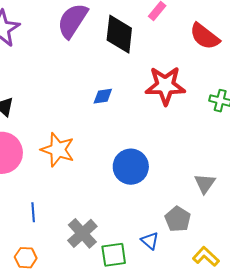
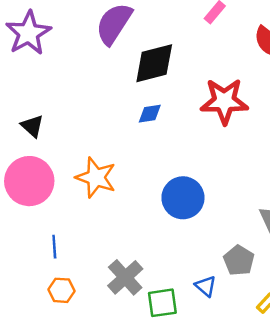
black diamond: (119, 34) -> (154, 63), moved, turned 69
blue line: (33, 212) -> (54, 247), moved
orange hexagon: (26, 258) -> (61, 290), moved

